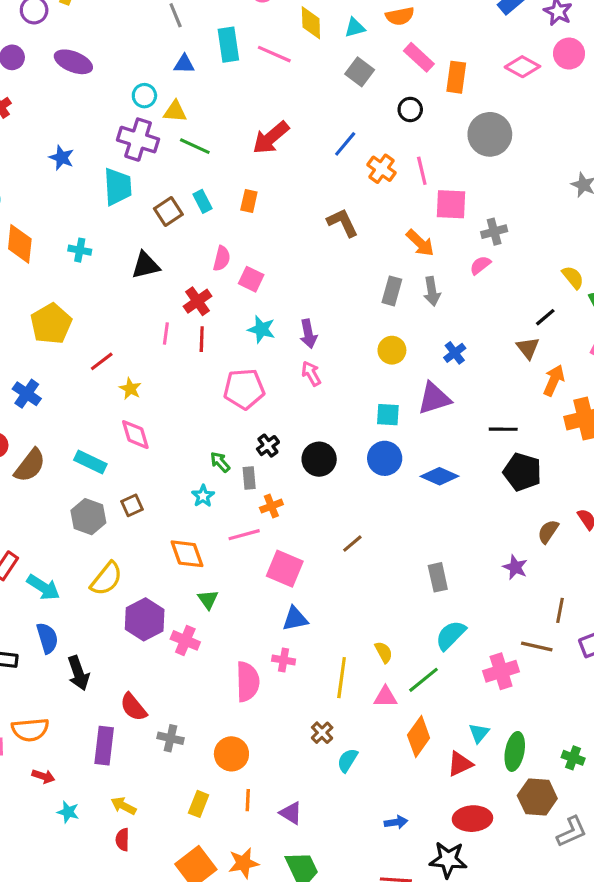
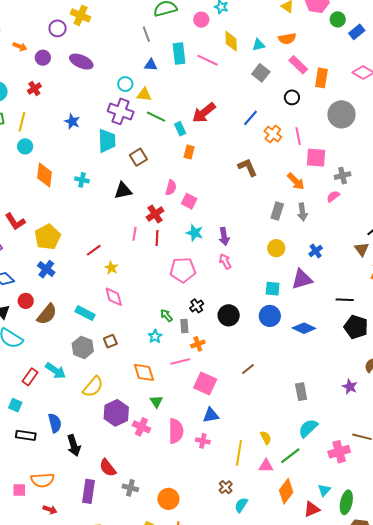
cyan rectangle: (203, 201) -> (180, 129), moved
yellow pentagon: (51, 324) -> (48, 237), moved
cyan arrow: (43, 587) -> (56, 371), moved
pink semicircle: (248, 682) -> (176, 431), moved

